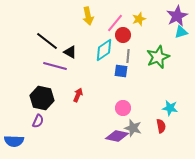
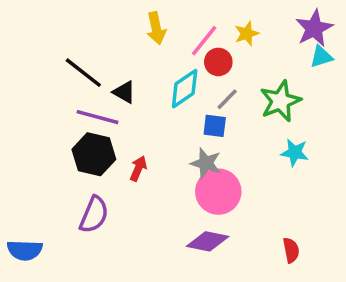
gray line: (128, 56) -> (227, 99), turned 40
black hexagon: (42, 98) -> (94, 154), moved
pink circle: (123, 108) -> (218, 192), size x1.6
cyan star: (170, 108) -> (295, 153), moved
purple semicircle: (38, 121) -> (94, 215), moved, size x1.5
red semicircle: (161, 126) -> (291, 250), moved
gray star: (133, 128) -> (206, 163), moved

